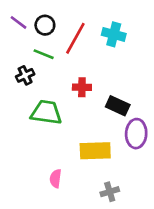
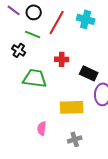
black cross: (25, 75) -> (19, 50), turned -32
gray cross: (110, 192) -> (75, 139), moved

